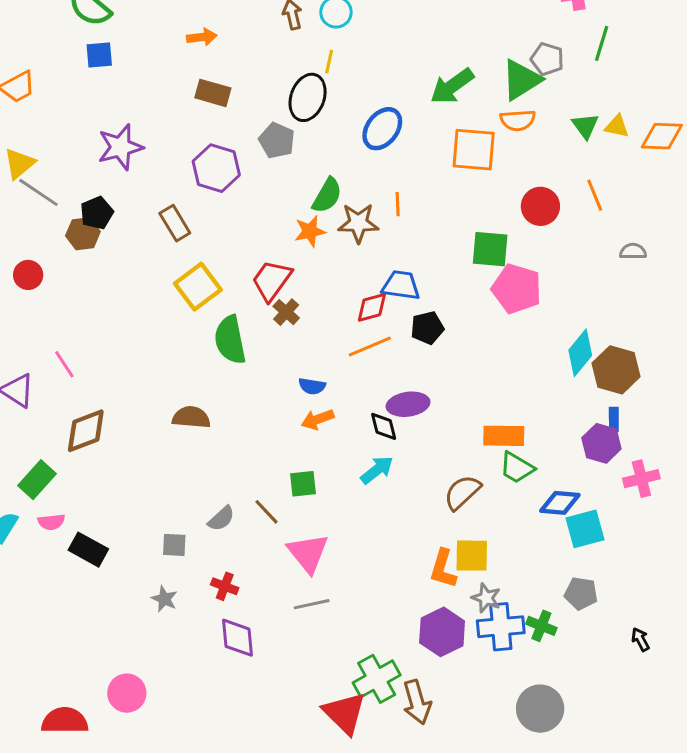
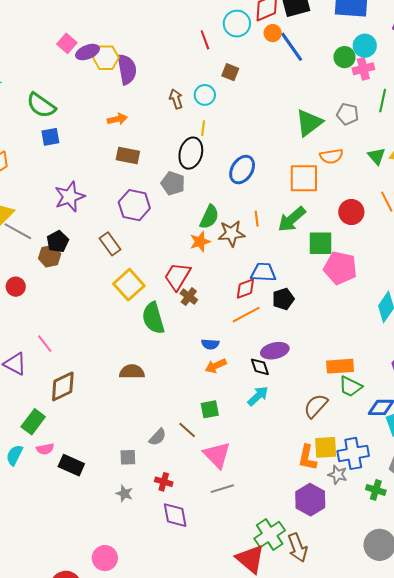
green triangle: (521, 80) -> (309, 123), moved
green arrow: (452, 86) -> (292, 219), moved
blue cross: (501, 627) -> (353, 453), moved

